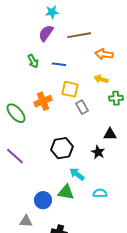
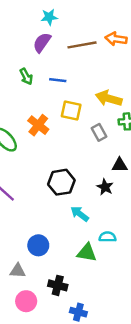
orange arrow: (104, 54) -> (116, 39), moved
yellow arrow: (101, 79) -> (109, 98), size x1.5
orange cross: (43, 101) -> (38, 125), turned -30
gray rectangle: (82, 107) -> (99, 132), moved
green triangle: (66, 192) -> (87, 253), moved

